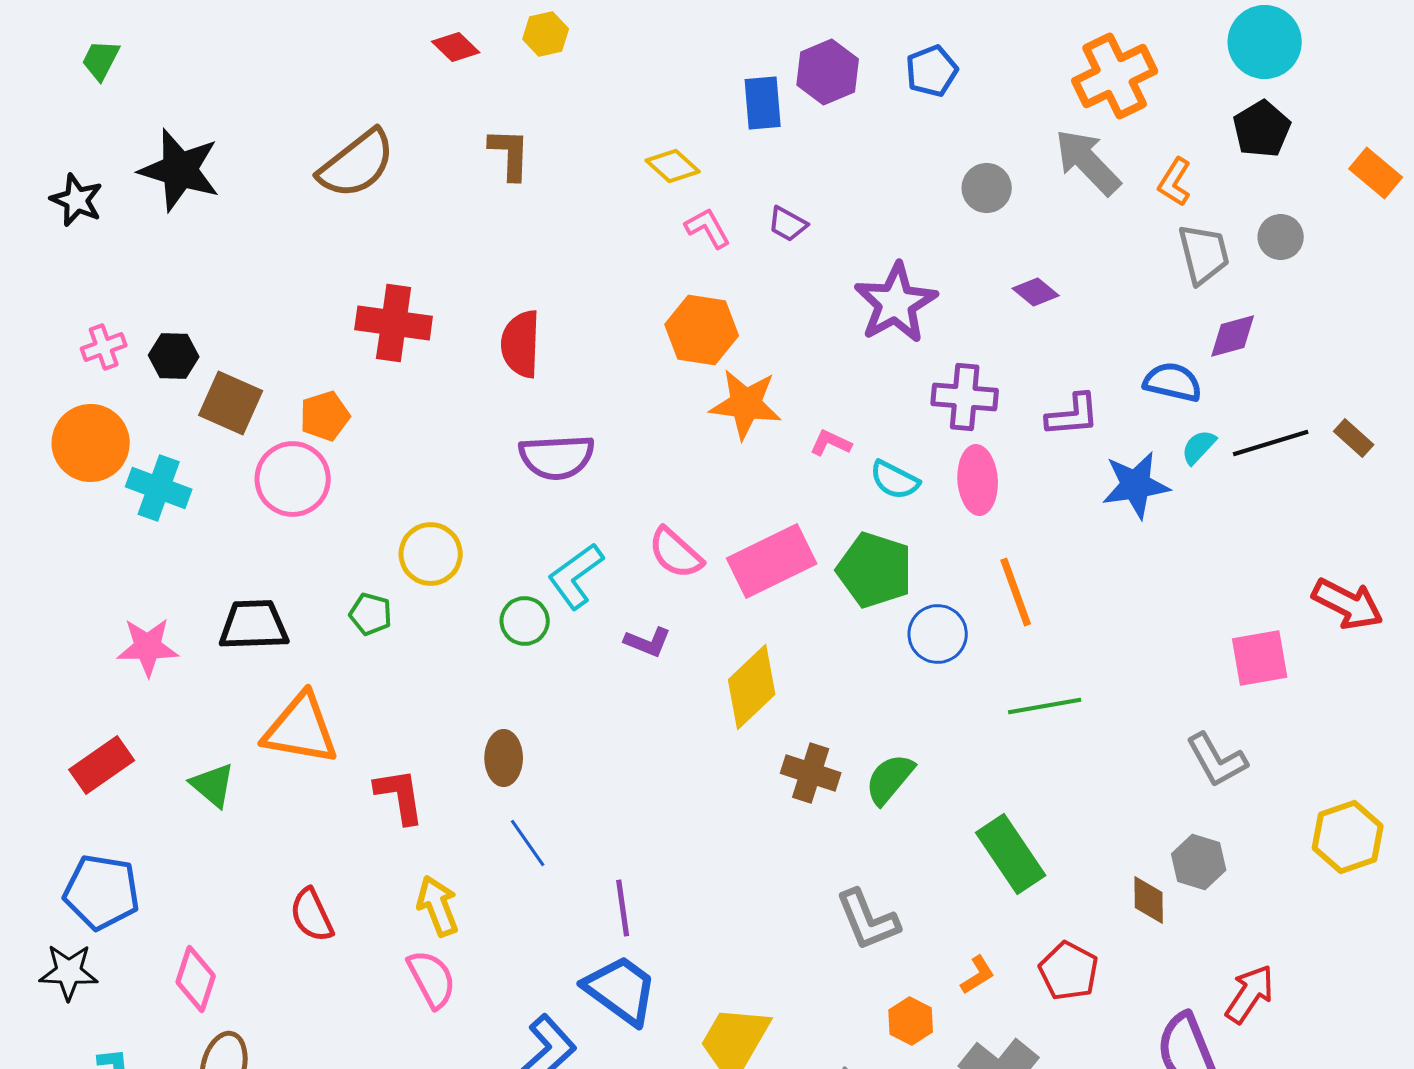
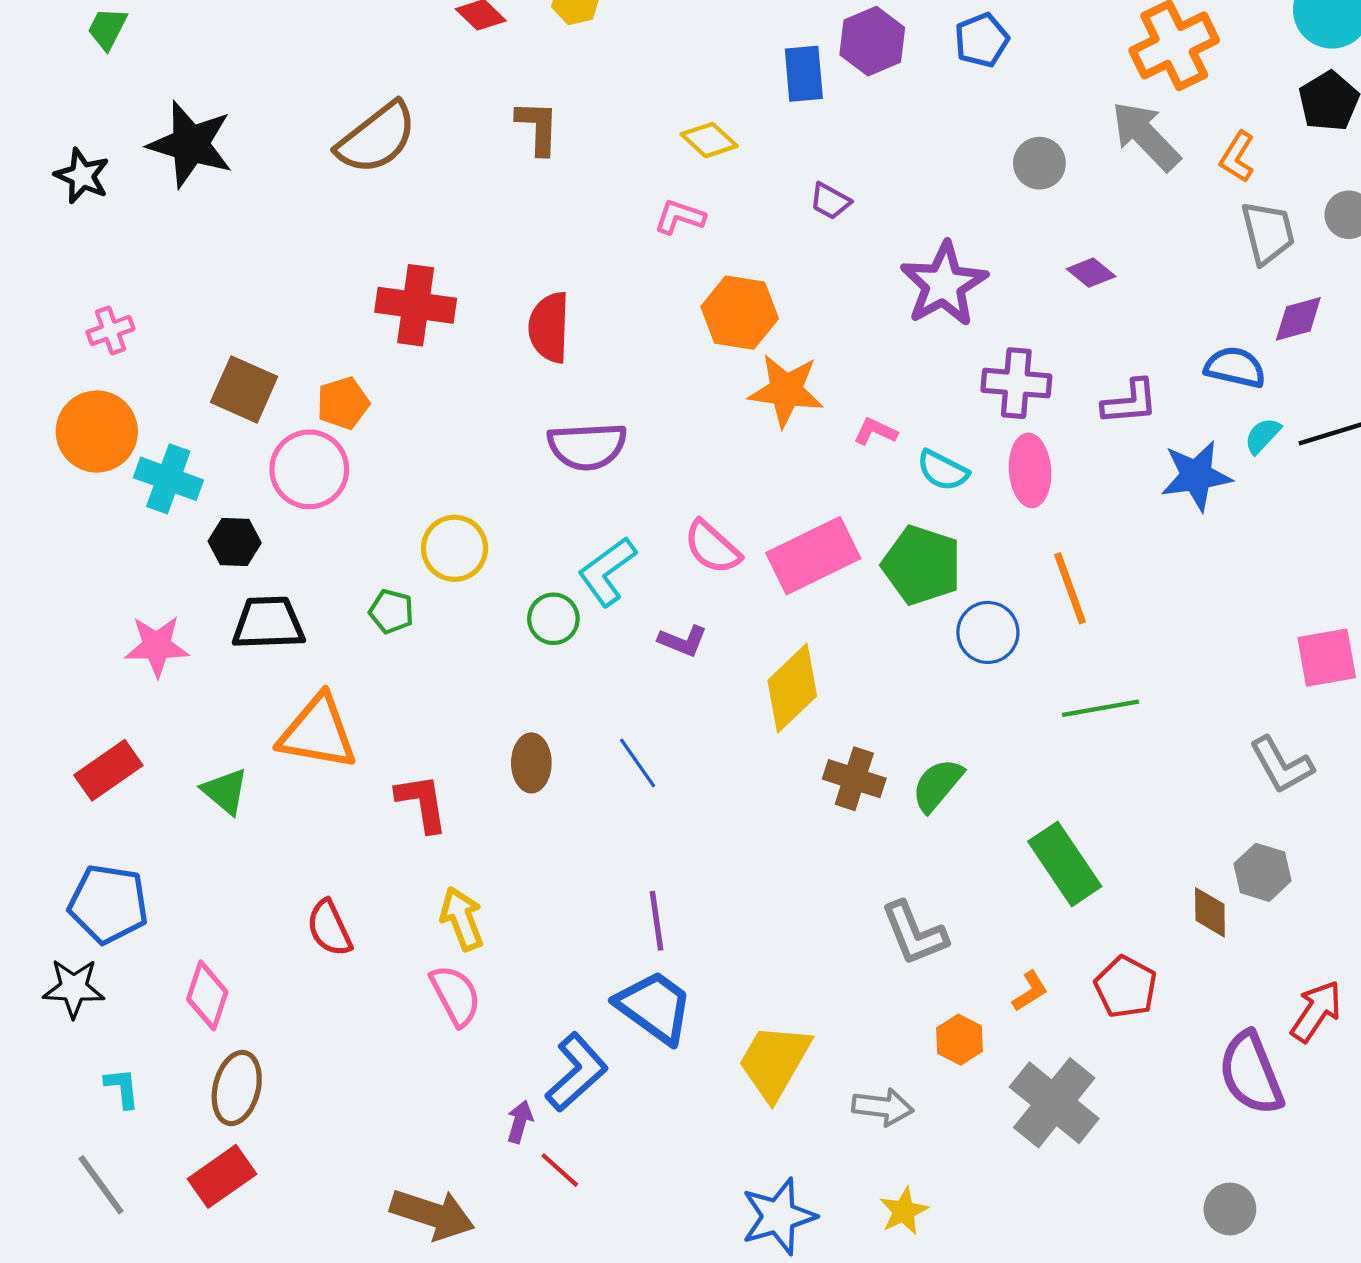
pink L-shape: (708, 228) -> (680, 217), moved, turned -42
black hexagon: (174, 356) -> (235, 542), moved
blue line: (528, 843) -> (638, 763), moved

